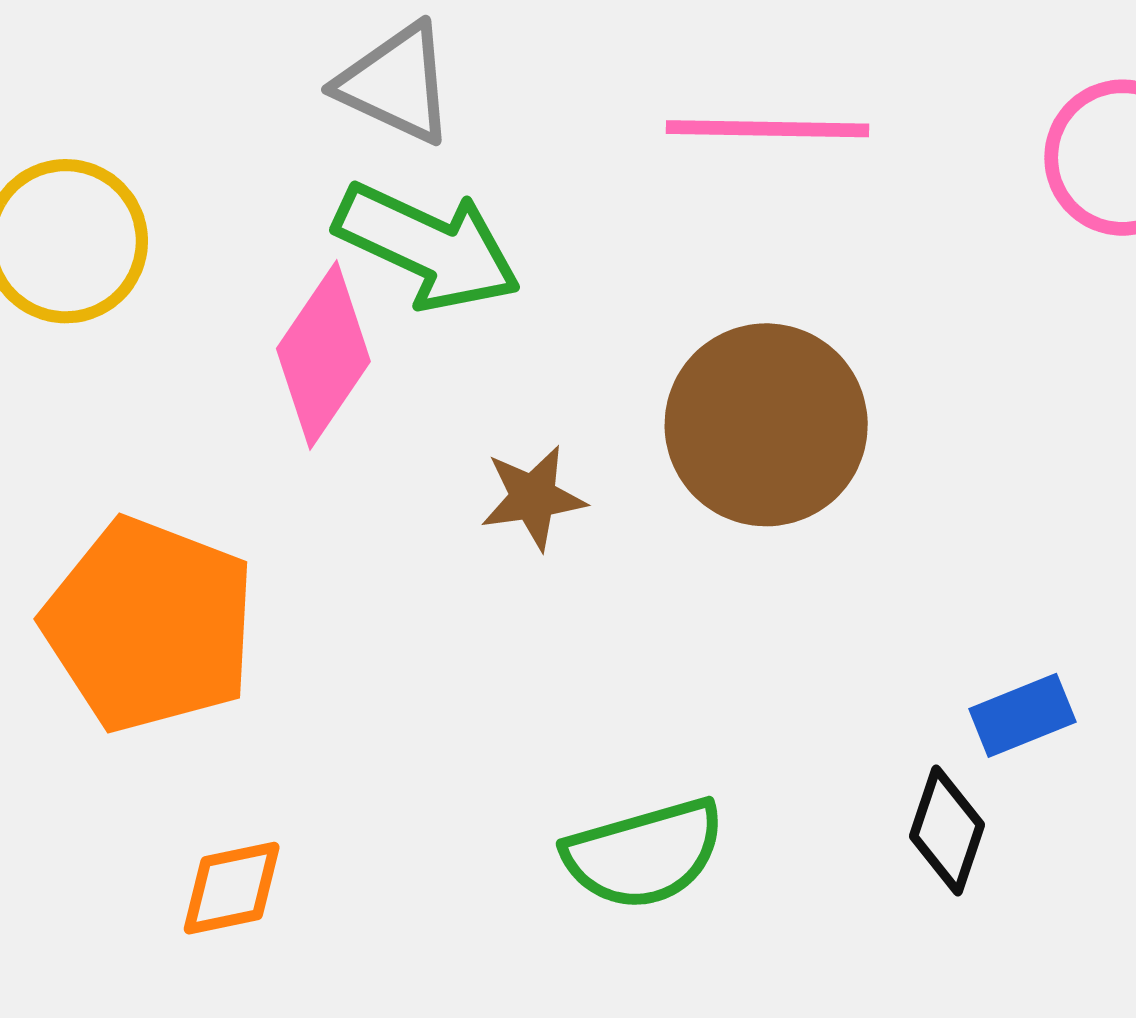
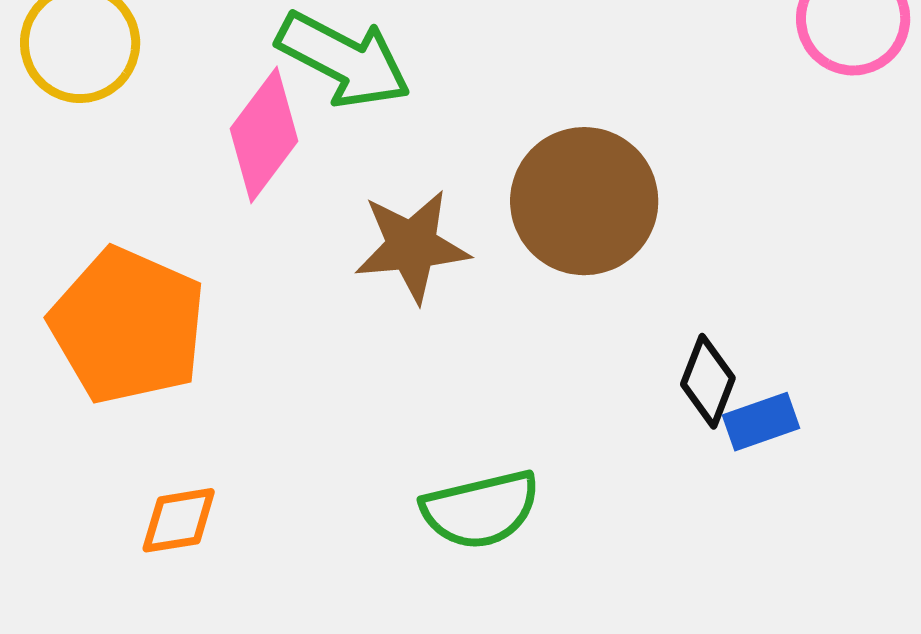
brown star: (533, 497) -> (412, 246), size x1.5
black diamond: (947, 831) -> (708, 381), moved

